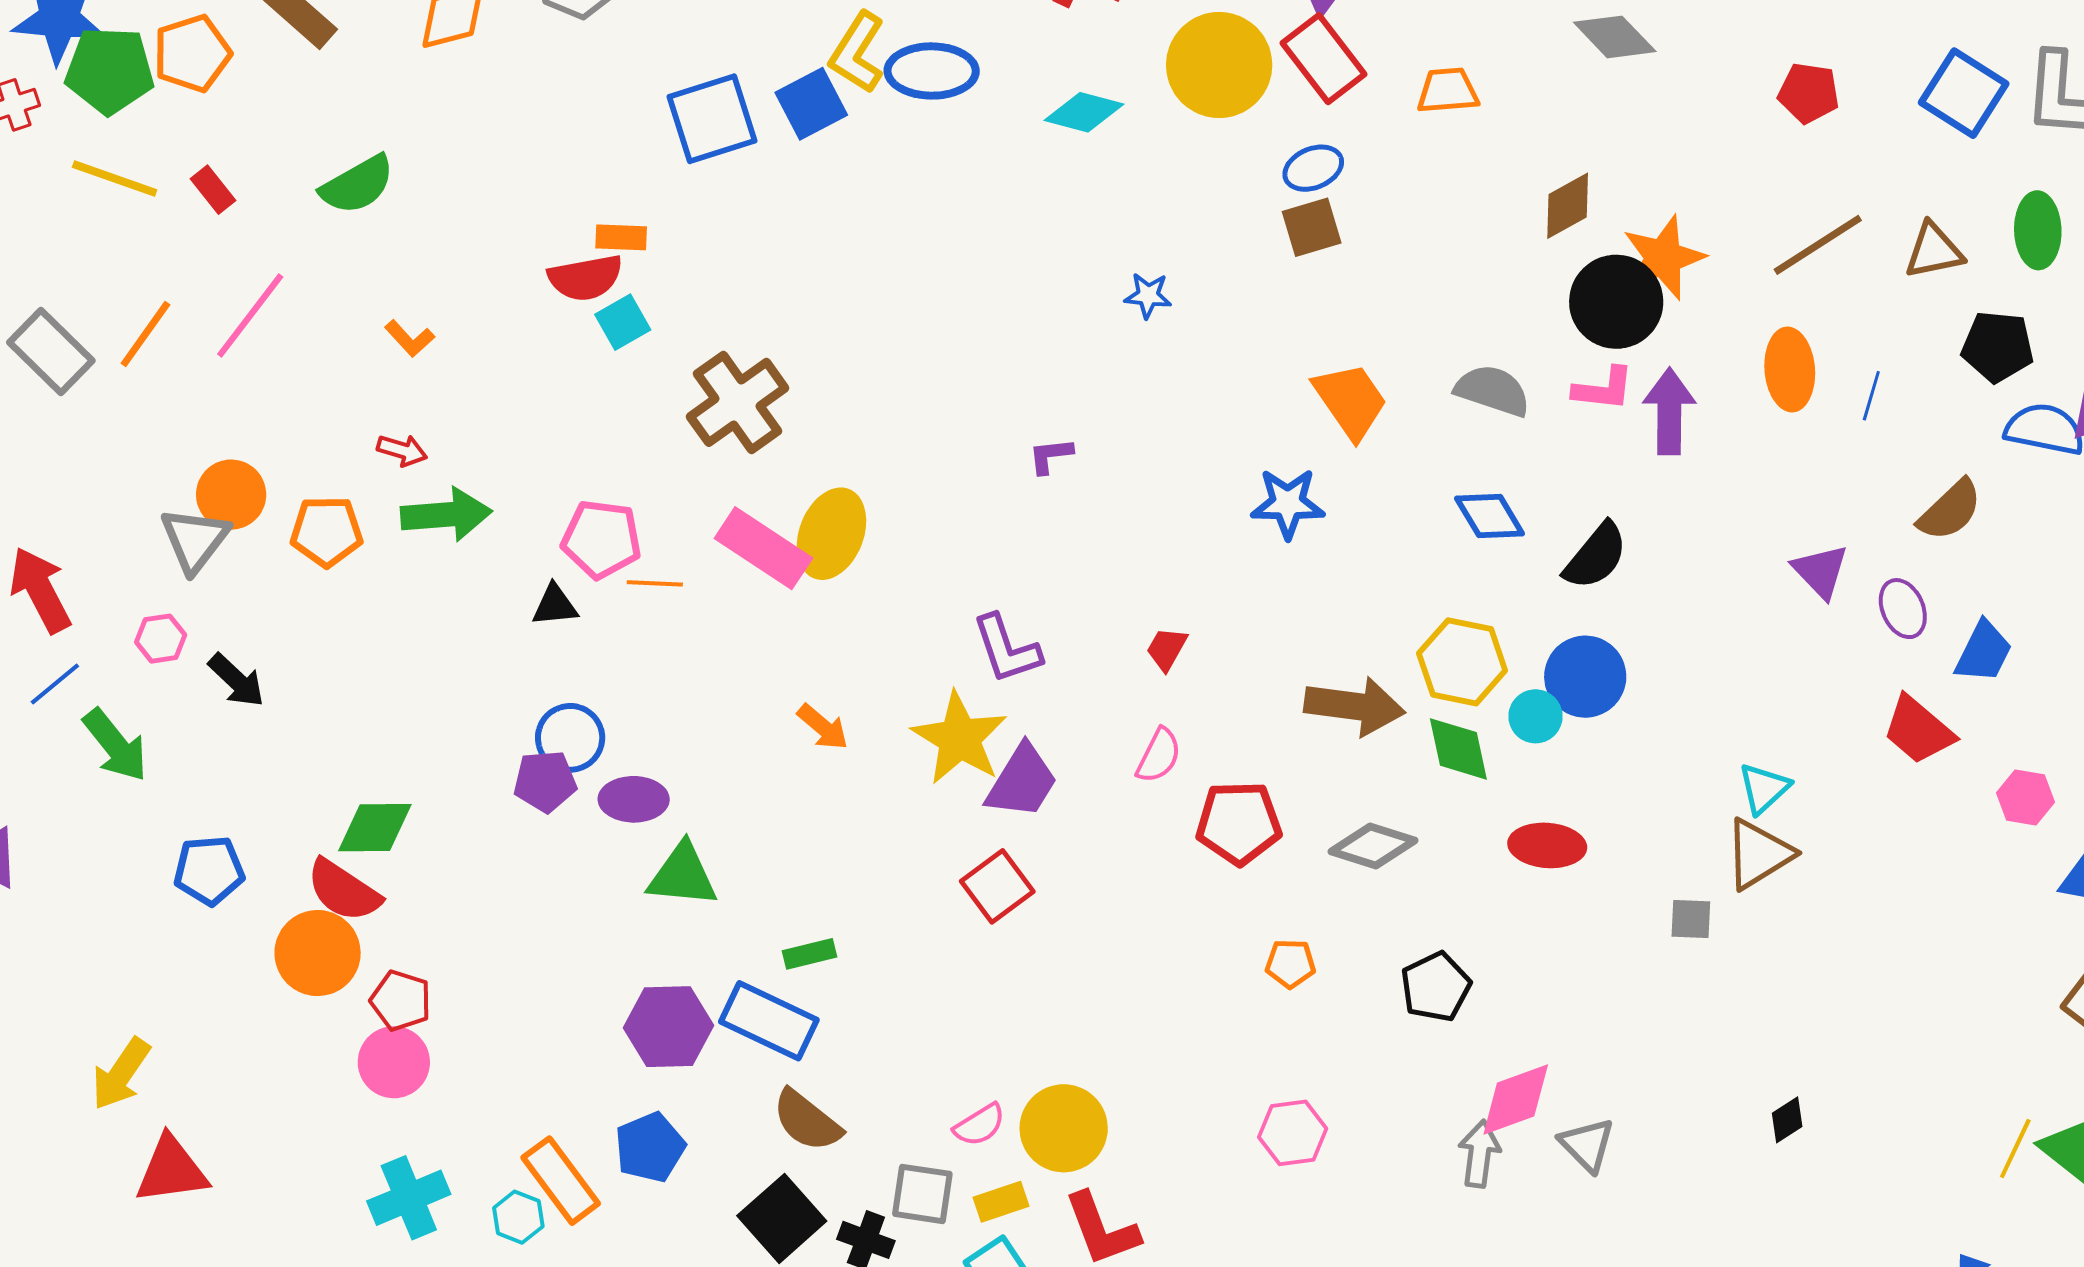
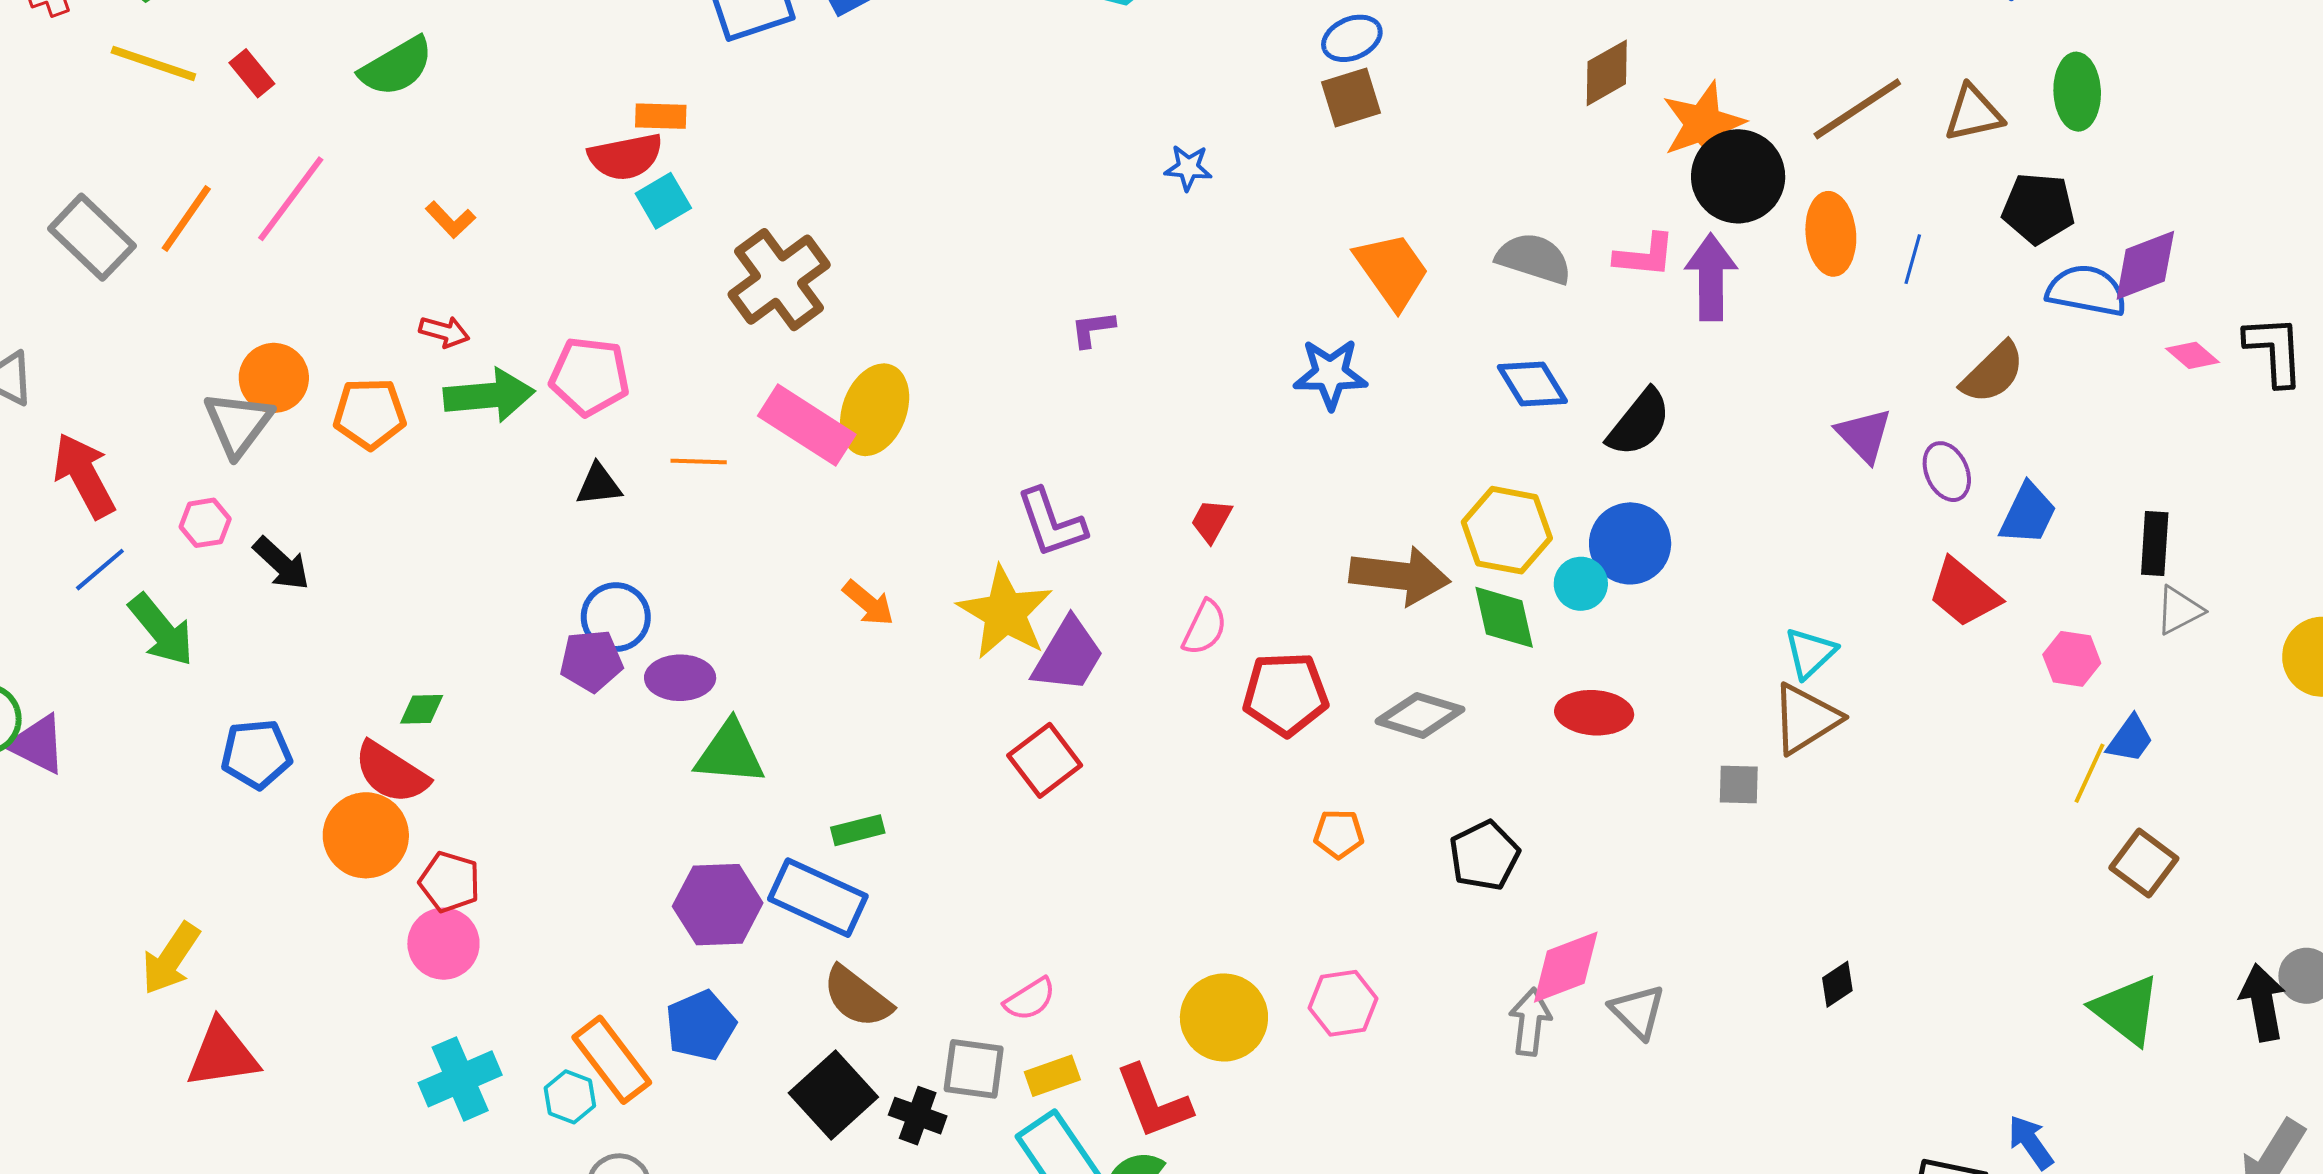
black circle: (1616, 302) -> (1738, 176), moved
pink pentagon: (601, 539) -> (590, 376), moved
green diamond: (375, 828) -> (422, 709), size x0.6
yellow circle: (1064, 1128) -> (1224, 1017), moved
yellow line: (2015, 1149) -> (2090, 773), moved

